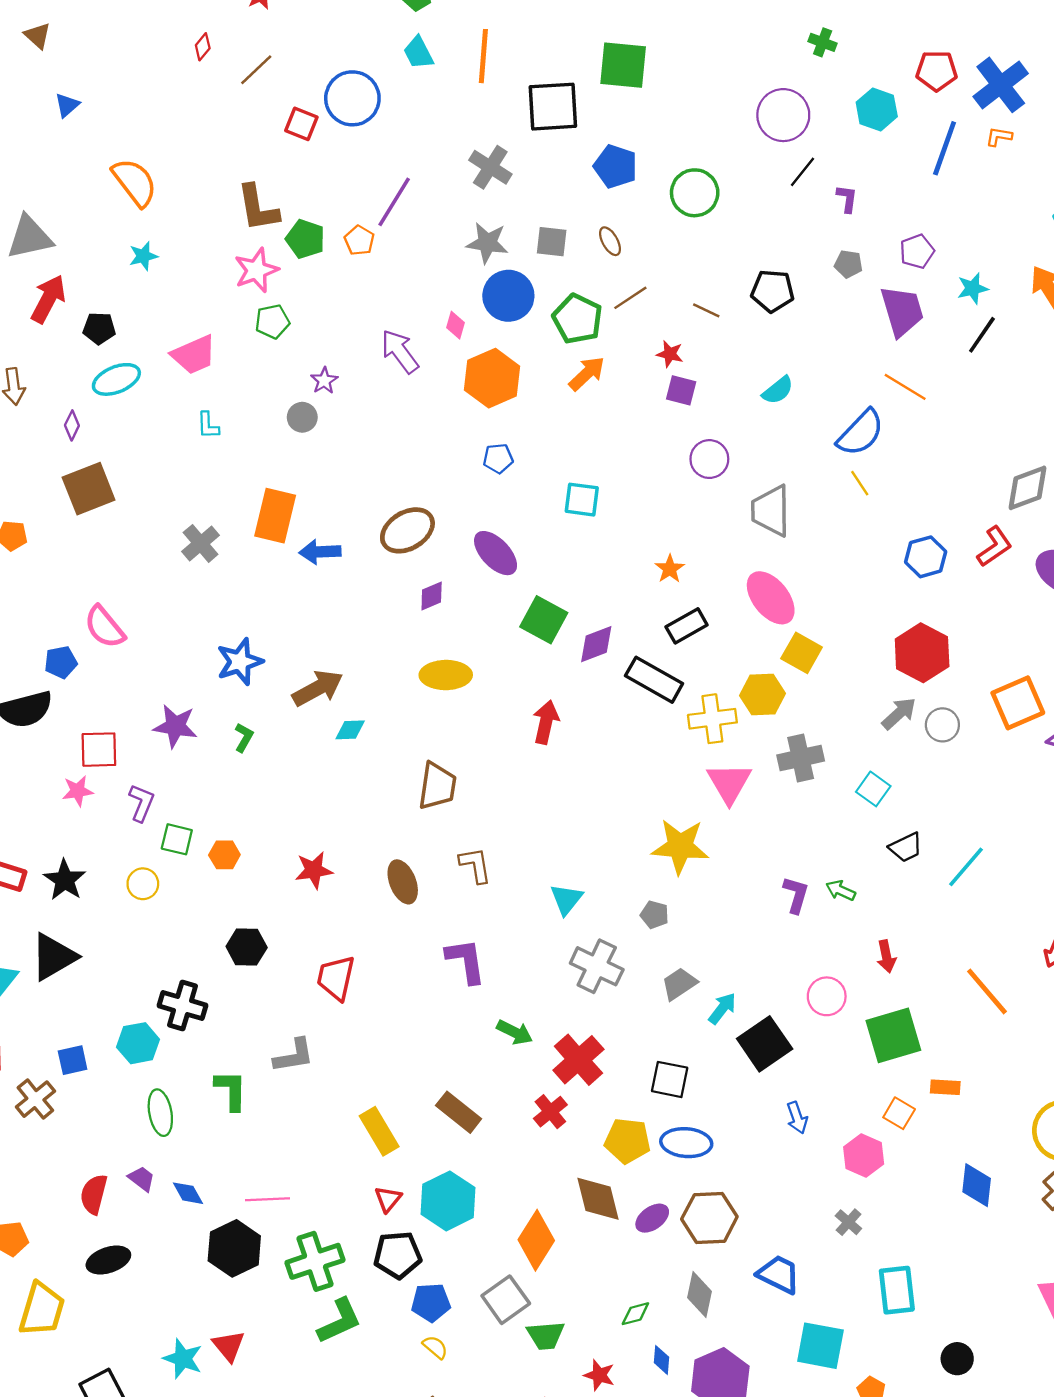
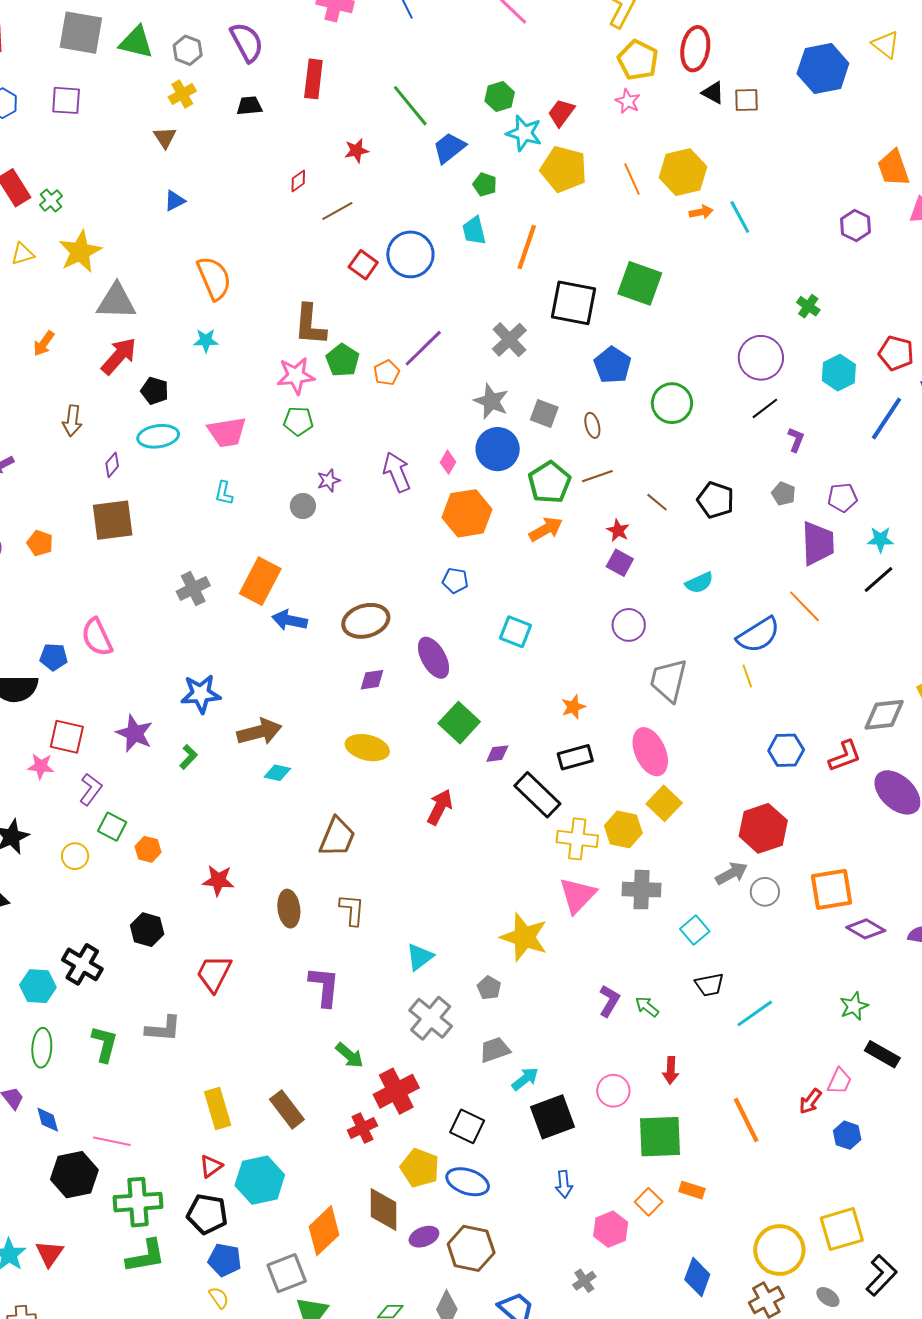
purple diamond: (596, 644) -> (497, 754), size x0.7

